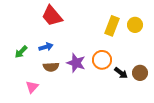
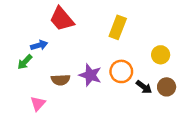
yellow circle: (135, 25) -> (161, 55), moved
yellow rectangle: (112, 26) -> (118, 27), moved
blue arrow: (46, 47) -> (39, 45), moved

